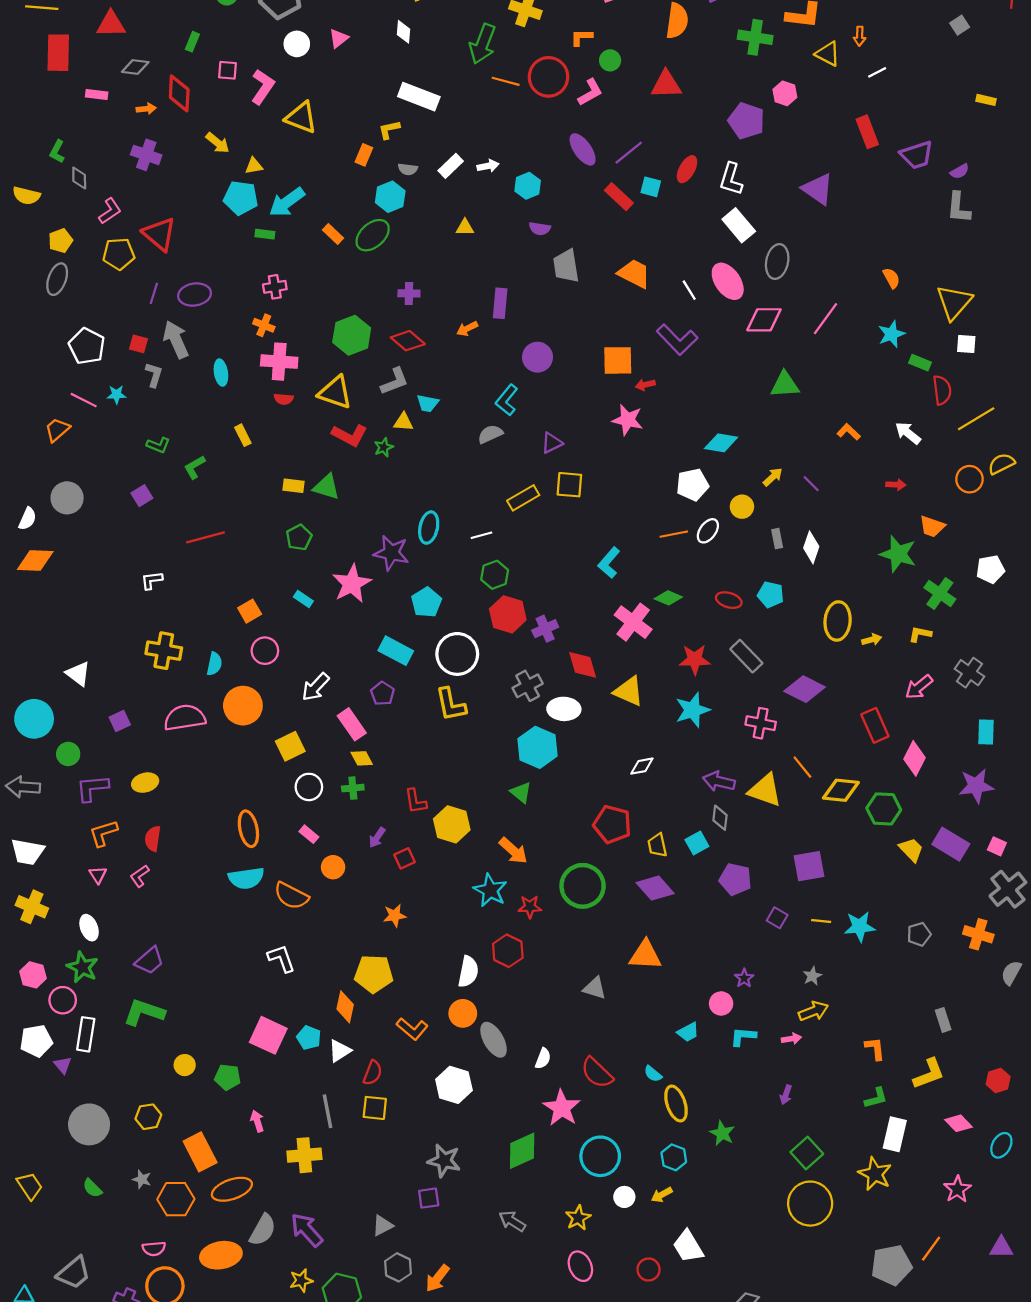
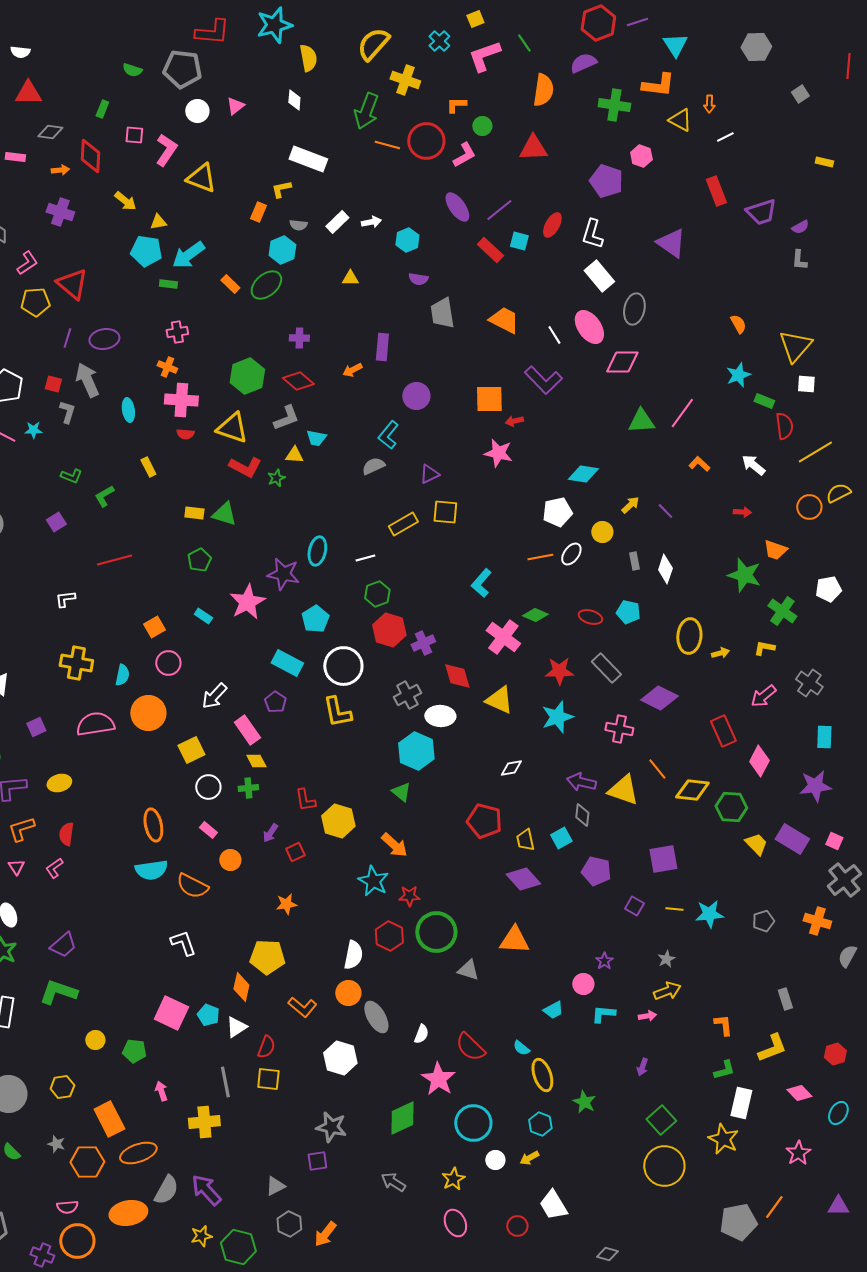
gray L-shape: (958, 208) -> (799, 260), size x0.7
pink line: (825, 319) -> (682, 413), moved
green circle: (583, 886) -> (436, 932), moved

